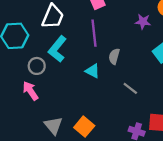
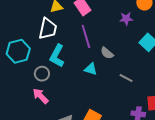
gray semicircle: (114, 56) -> (107, 53), turned -56

